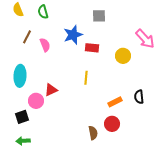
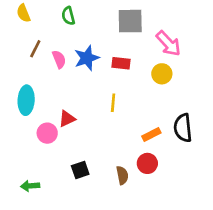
green semicircle: (43, 12) -> (68, 16), moved
gray square: (99, 16) -> (130, 21), size x1.5
blue star: (73, 35) -> (87, 58), moved
pink arrow: (145, 39) -> (168, 43), moved
black semicircle: (139, 97) -> (183, 128), size x1.5
black square: (22, 117) -> (80, 170), moved

